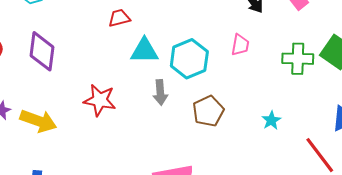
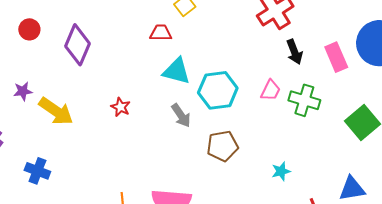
green cross: (298, 59) -> (304, 100), moved
gray arrow: (160, 93) -> (181, 115), turned -45
red star: (100, 100) -> (121, 107), size x0.6

